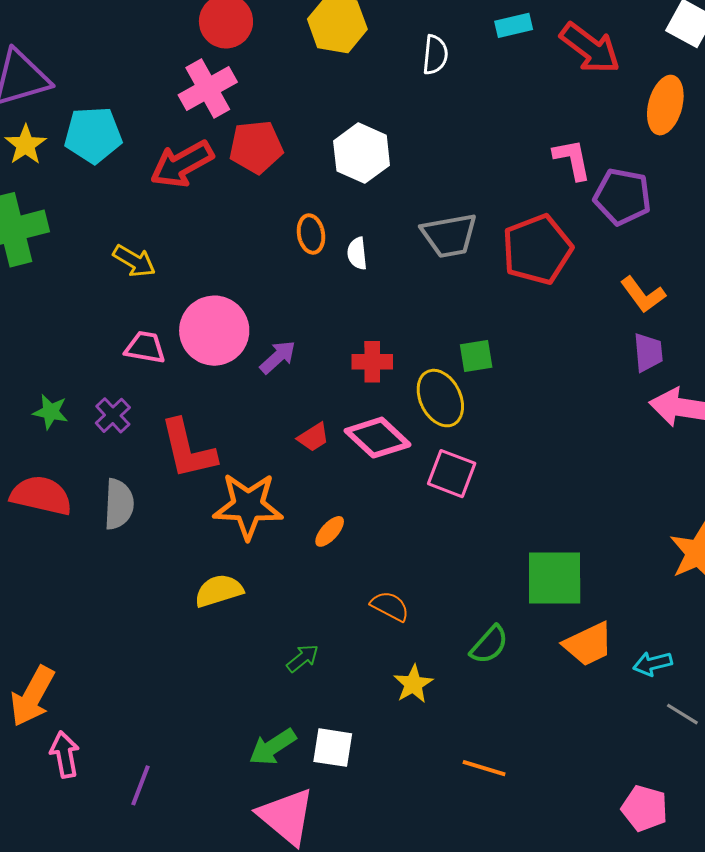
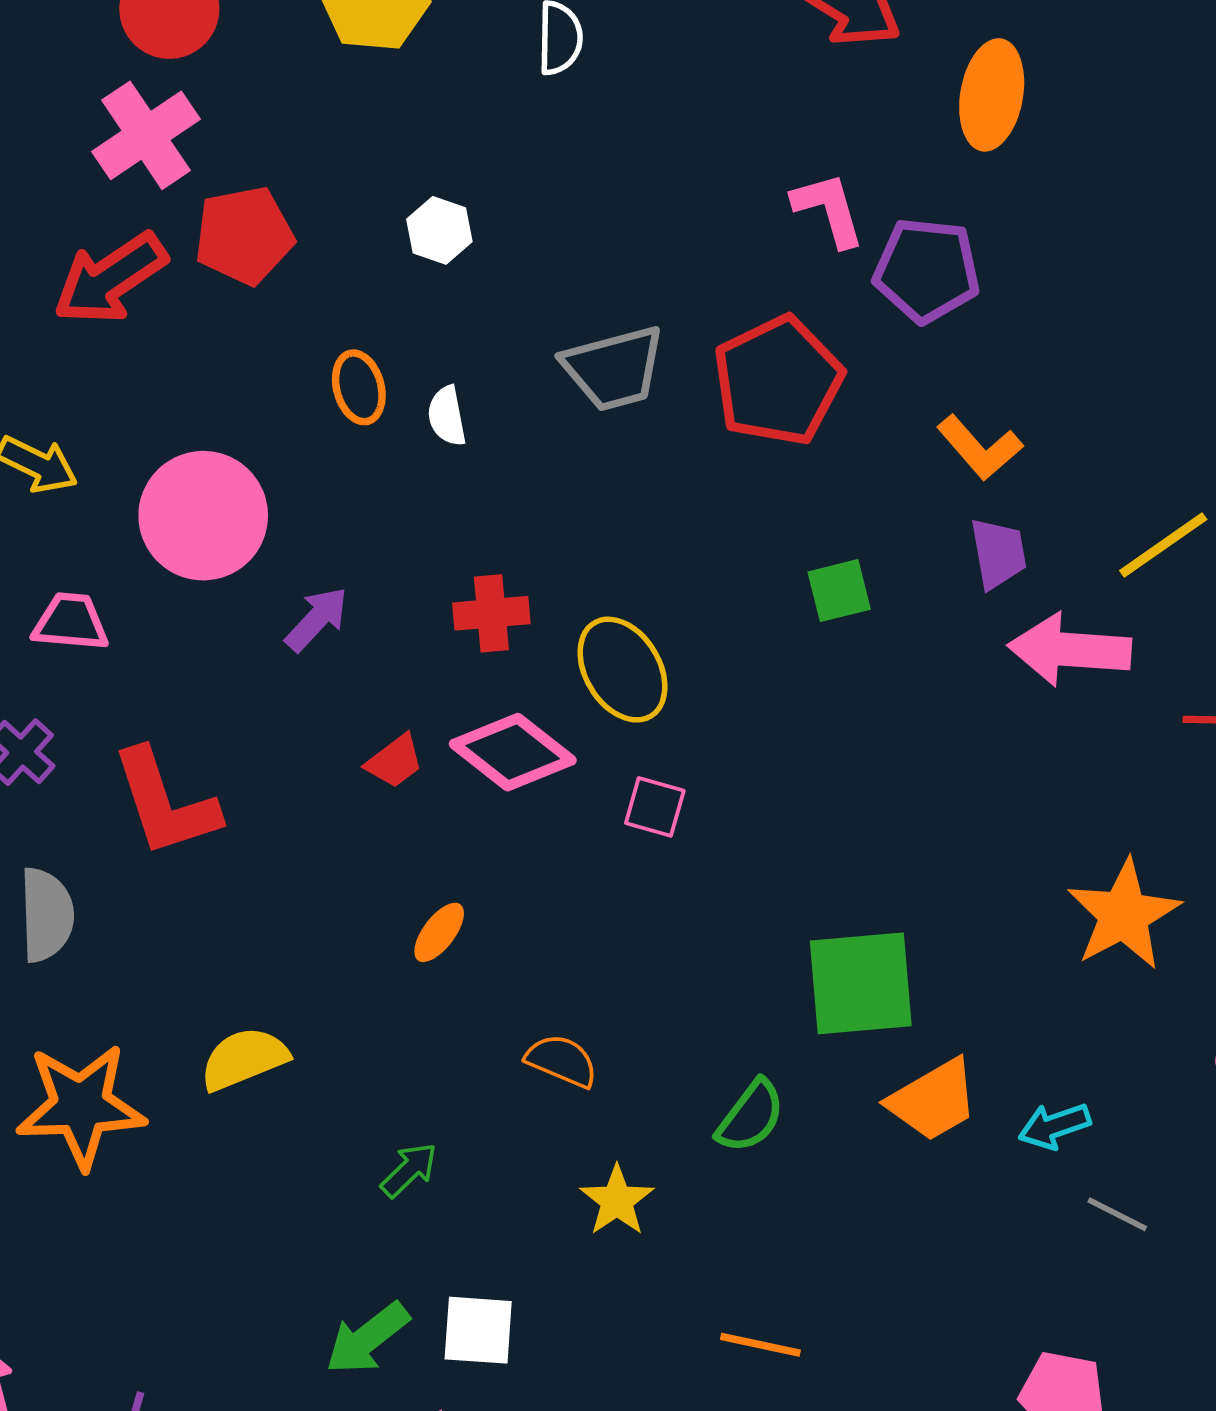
white hexagon: (362, 153) -> (439, 230), size x0.6
pink circle: (214, 331) -> (203, 516), moved
green square: (476, 356) -> (839, 591), moved
pink square: (452, 474) -> (655, 807), size x0.7
orange star: (248, 506) -> (81, 1106), moved

